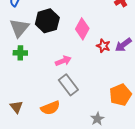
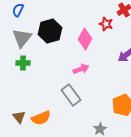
red star: (103, 46) -> (106, 24), moved
pink arrow: (63, 61) -> (81, 69), moved
orange semicircle: (50, 108) -> (41, 118), moved

